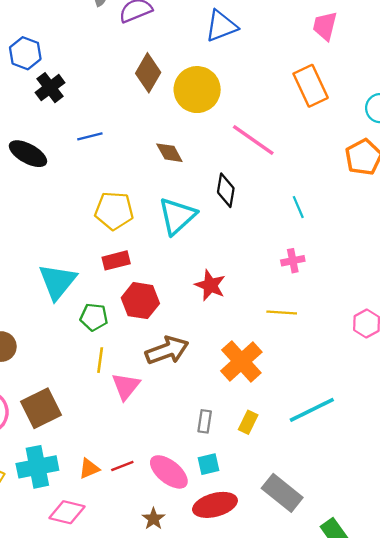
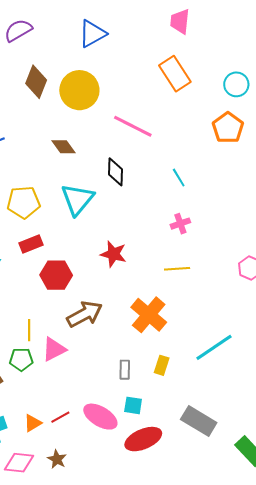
green pentagon: (94, 317) -> (21, 359), moved
pink triangle: (126, 386) -> (54, 349), turned 32
cyan square: (209, 464) -> (133, 405), turned 30
brown star: (154, 519) -> (57, 459), moved

